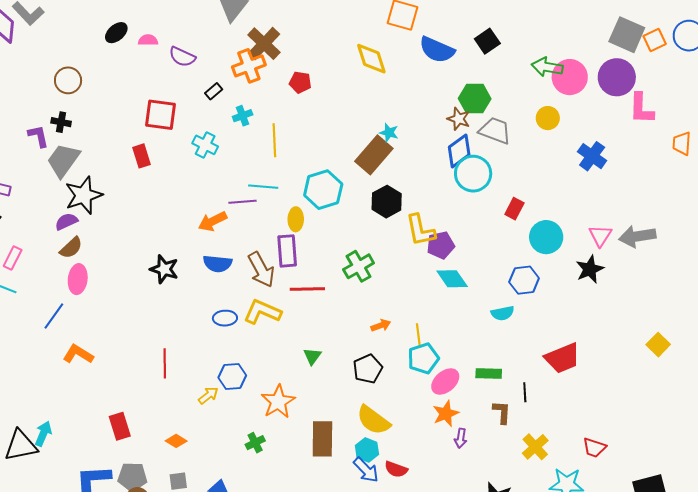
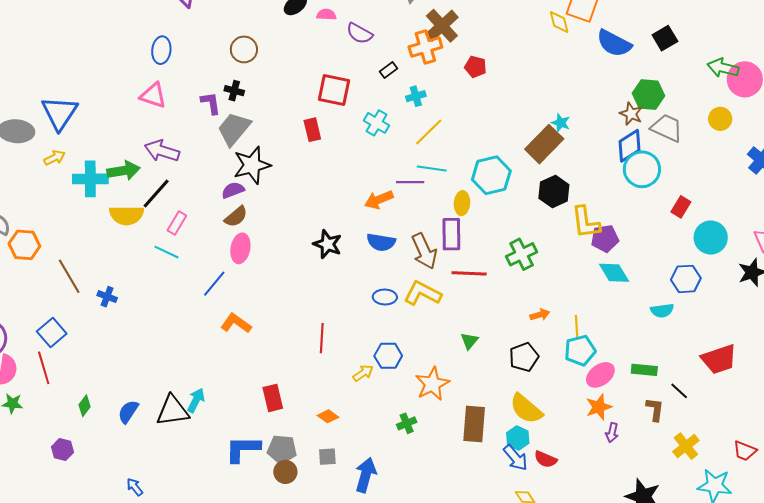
yellow diamond: (371, 59) -> (559, 22), moved, size x0.7
yellow line: (274, 140) -> (429, 132), moved, turned 44
black line: (525, 392) -> (679, 391), turned -48

